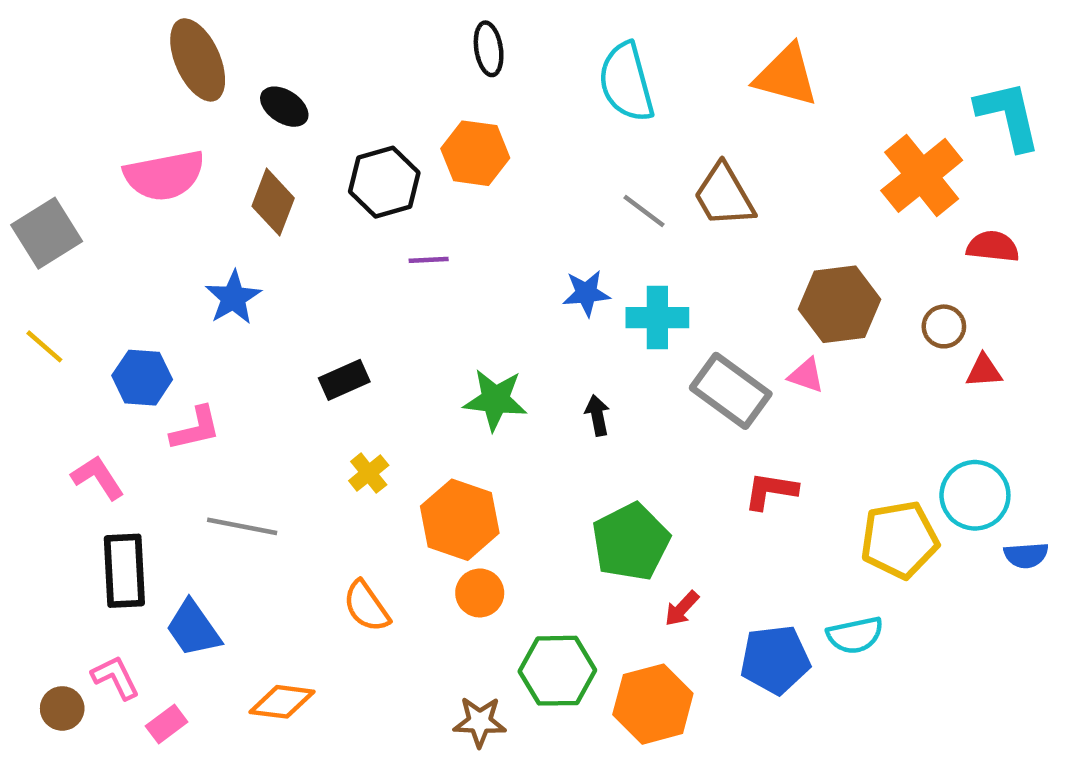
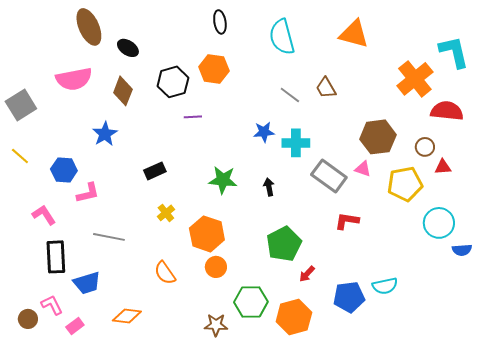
brown trapezoid: (724, 195) -> (326, 88), size x0.7
red semicircle: (993, 247) -> (447, 111), size x1.4
yellow pentagon: (899, 540) -> (405, 184), moved
blue trapezoid: (193, 629) -> (87, 283), turned -72

